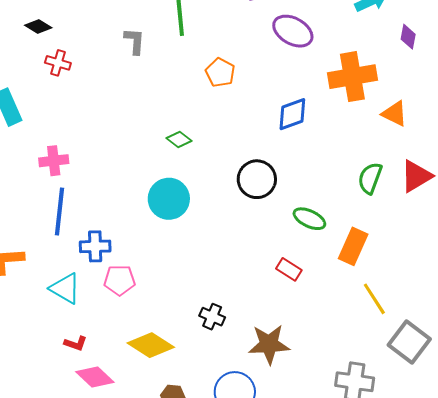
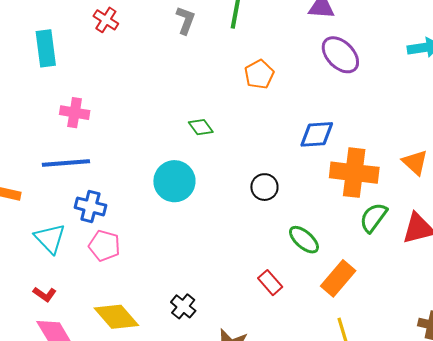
orange cross: (352, 77) -> (354, 173), moved
black circle: (257, 179) -> (264, 187), size x0.7
blue line: (59, 211) -> (66, 163), turned 63

